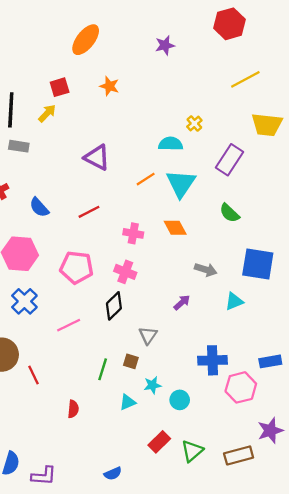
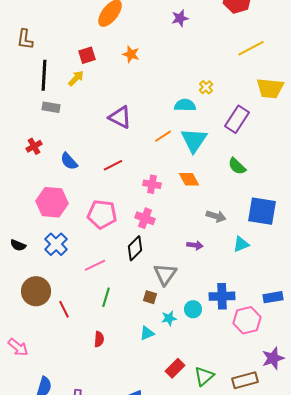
purple arrow: (182, 302) -> (195, 245), turned 49
gray triangle: (148, 335) -> (165, 274), size x1.4
green line: (103, 369) -> (106, 297), moved
cyan circle: (180, 400) -> (193, 309), moved

